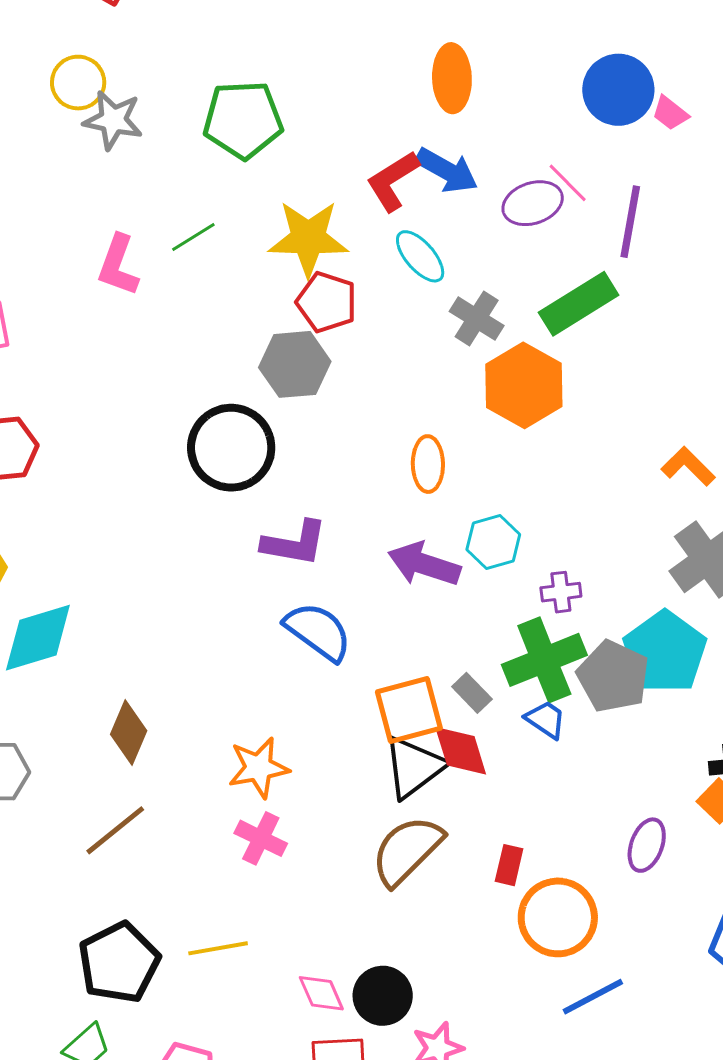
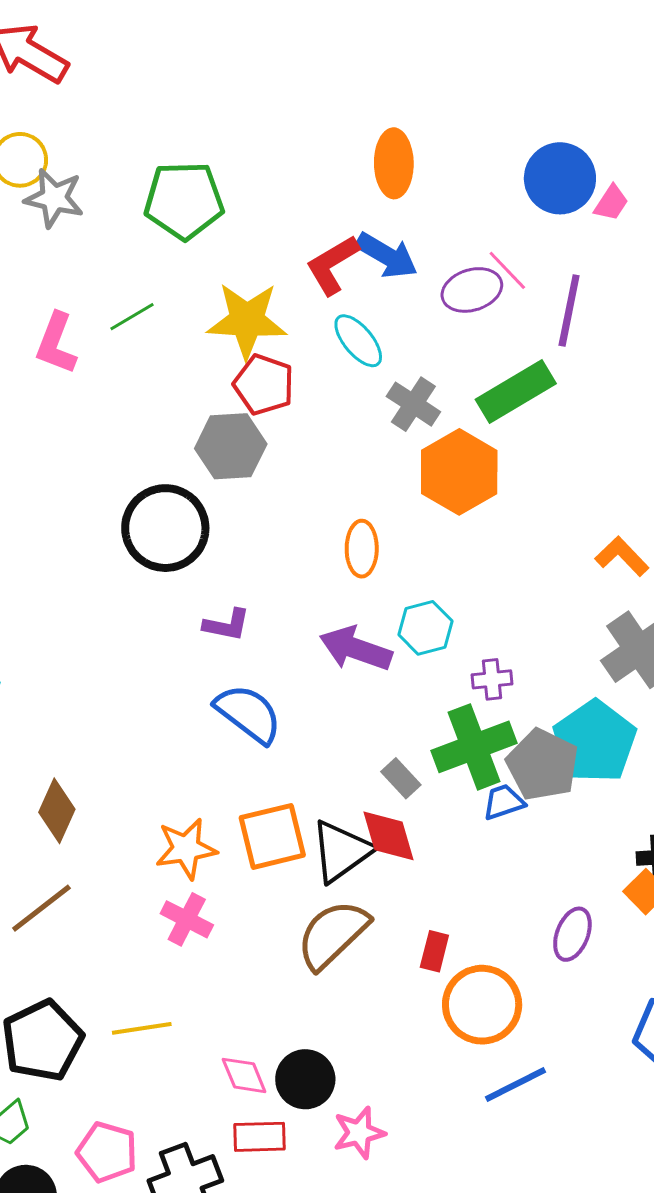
pink trapezoid: (670, 113) -> (611, 203), turned -96
purple L-shape: (295, 543) -> (227, 625), size x0.7
orange square: (409, 710) -> (272, 836), moved
blue trapezoid: (546, 720) -> (504, 802), moved, turned -54

